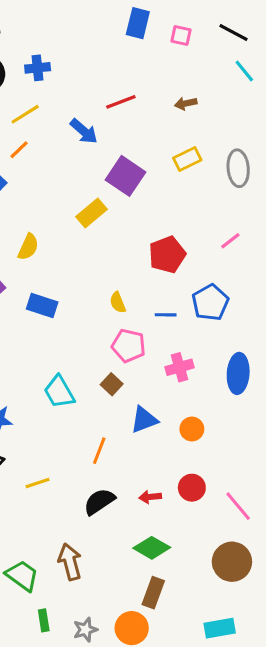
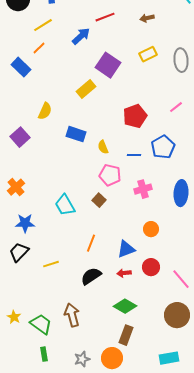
blue arrow: (84, 131) -> (81, 36), turned -84
blue rectangle: (42, 306) -> (76, 134), moved
blue triangle: (144, 420) -> (126, 249), moved
green rectangle: (44, 620) -> (44, 354), moved

